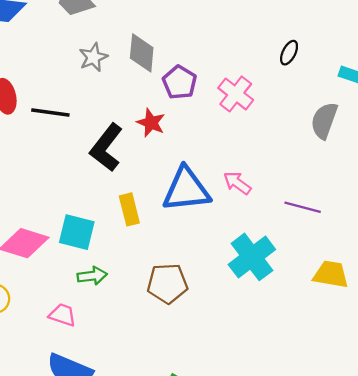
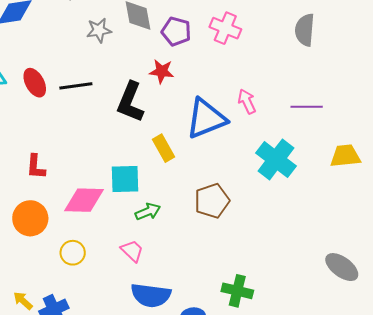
gray star: (93, 57) -> (99, 30), turned 30
pink arrow: (237, 183) -> (247, 102), turned 45
pink trapezoid: (62, 315) -> (132, 251), turned 40

